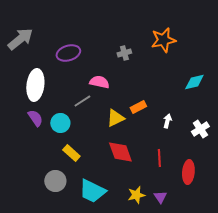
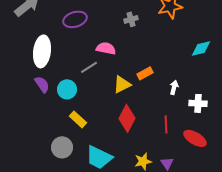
white cross: (200, 129) -> (198, 103), moved, turned 36
red diamond: (120, 152) -> (127, 118), turned 48
red ellipse: (188, 172) -> (195, 138), turned -65

